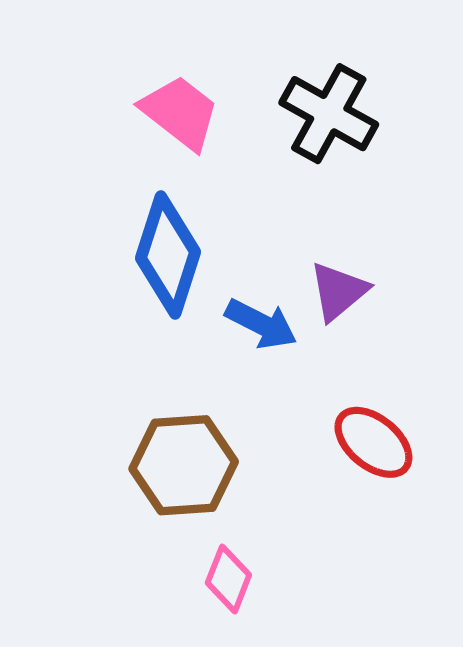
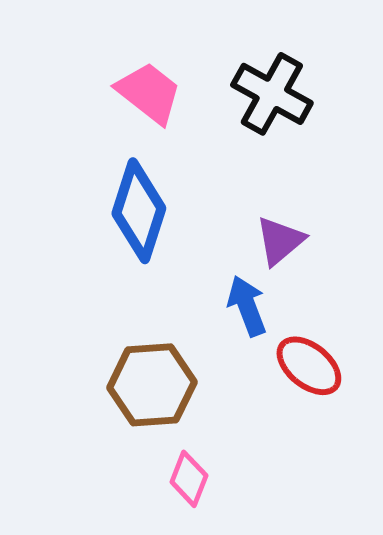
blue arrow: (261, 324) -> (247, 306), moved, turned -138

